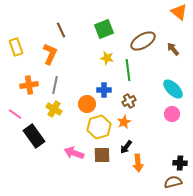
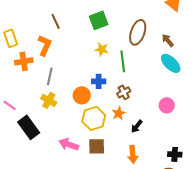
brown ellipse: (143, 41) -> (138, 32), turned -40
orange cross: (29, 85) -> (24, 61), moved
cyan ellipse: (173, 89) -> (171, 63), moved
black arrow: (126, 147) -> (137, 126), moved

